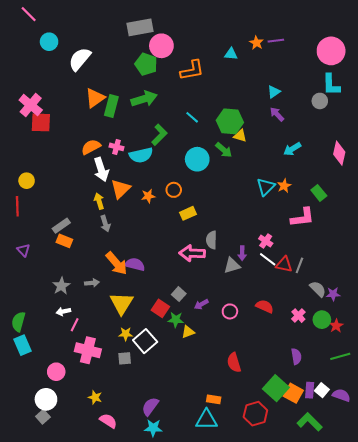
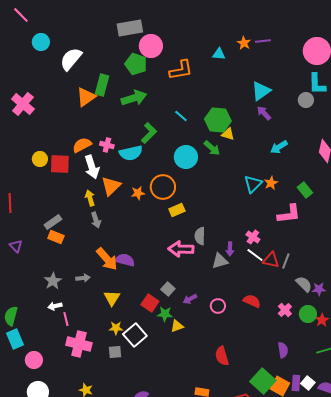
cyan triangle: (274, 92) -> (261, 91), size x1.5
green rectangle: (111, 106) -> (102, 85), moved
red square: (41, 122) -> (60, 164), moved
yellow circle: (27, 181) -> (40, 159), moved
orange circle: (174, 190) -> (163, 187), size x1.6
yellow triangle: (122, 303) -> (112, 298), size x0.7
pink line: (75, 325) -> (66, 319), turned -40
pink circle: (56, 372) -> (34, 360), moved

